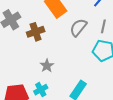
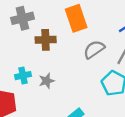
cyan cross: (41, 90) -> (23, 76), moved

